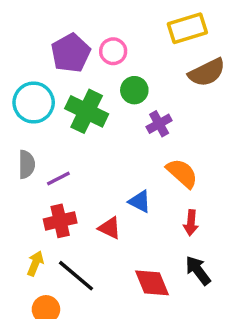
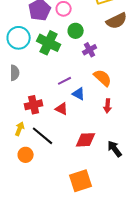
purple line: (58, 179) -> (65, 81), moved
black arrow: (198, 270) -> (115, 149), moved
red diamond: (152, 283) -> (86, 140), turned -70

